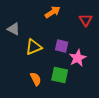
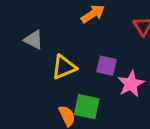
green square: (60, 75) -> (87, 107), moved

